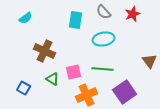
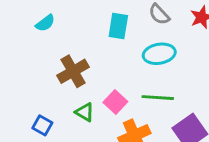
brown cross: (45, 51) -> (73, 71), turned 35
pink square: (74, 72) -> (115, 102), turned -35

